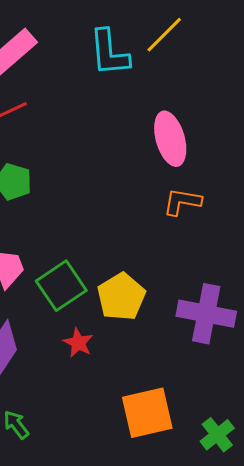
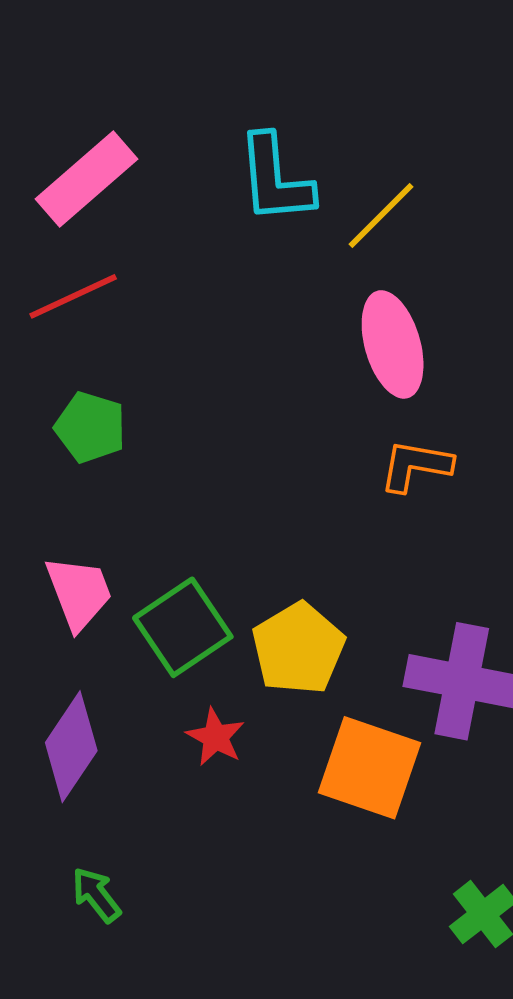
yellow line: (164, 35) -> (381, 216), moved
orange square: (147, 413) -> (369, 768), moved, turned 32

